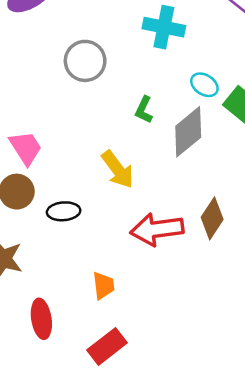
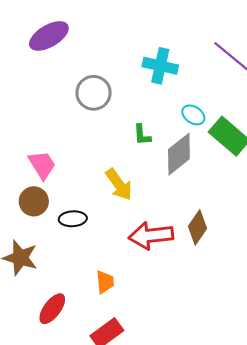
green L-shape: (144, 110) -> (142, 135), turned -30
red ellipse: (41, 319) -> (52, 309), turned 44

